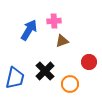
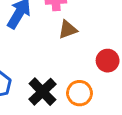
black cross: (45, 71) -> (43, 92), moved

